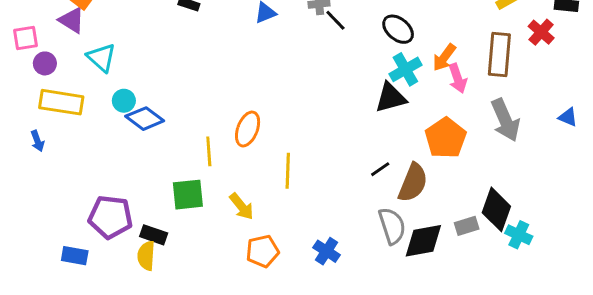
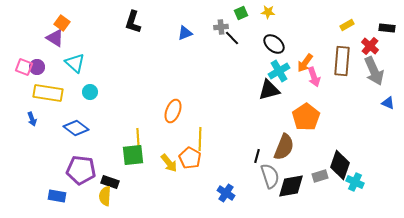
pink square: (26, 38) -> (24, 67), moved, turned 30
blue diamond: (145, 119) -> (76, 128), moved
gray arrow: (505, 120) -> (374, 71), moved
yellow line: (209, 151) -> (138, 138), moved
black line: (380, 169) -> (257, 156), moved, turned -40
orange pentagon: (262, 251) -> (190, 158), moved, turned -30

